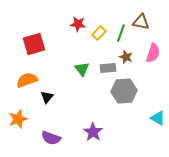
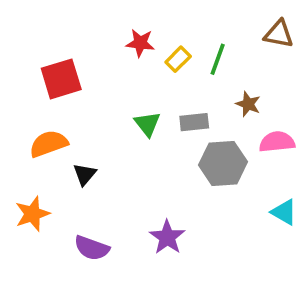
brown triangle: (141, 22) -> (279, 34), moved
pink semicircle: (153, 53) -> (277, 142), moved, turned -114
brown star: (126, 57) -> (248, 104), moved

